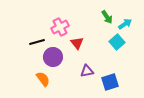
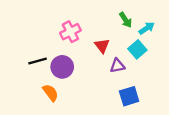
black line: (37, 42) -> (38, 61), moved
red triangle: (77, 43) -> (102, 46), moved
purple triangle: (87, 71) -> (117, 66), moved

